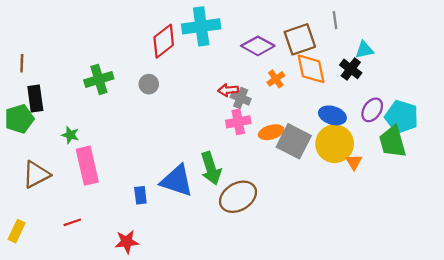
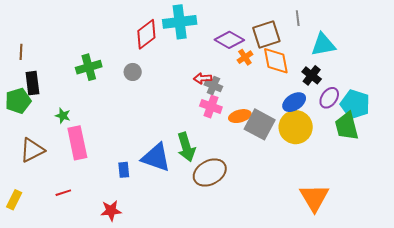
cyan triangle: (364, 50) -> (323, 45), size x1.5
black cross: (351, 69) -> (312, 75), moved
orange cross: (276, 79) -> (245, 57), moved
blue ellipse: (332, 115) -> (294, 102), turned -50
pink cross: (238, 122) -> (211, 107), turned 30
orange triangle: (354, 162) -> (314, 198), moved, size x2.0

